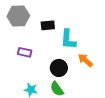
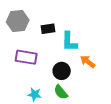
purple rectangle: (25, 52) -> (26, 57), size x1.5

